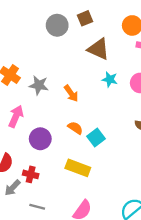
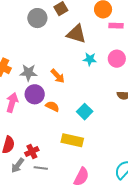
orange semicircle: (75, 128) -> (52, 106), moved
purple circle: (40, 139) -> (35, 94), moved
red cross: (31, 174) -> (32, 152), turned -32
gray line: (37, 207) -> (41, 168), moved

